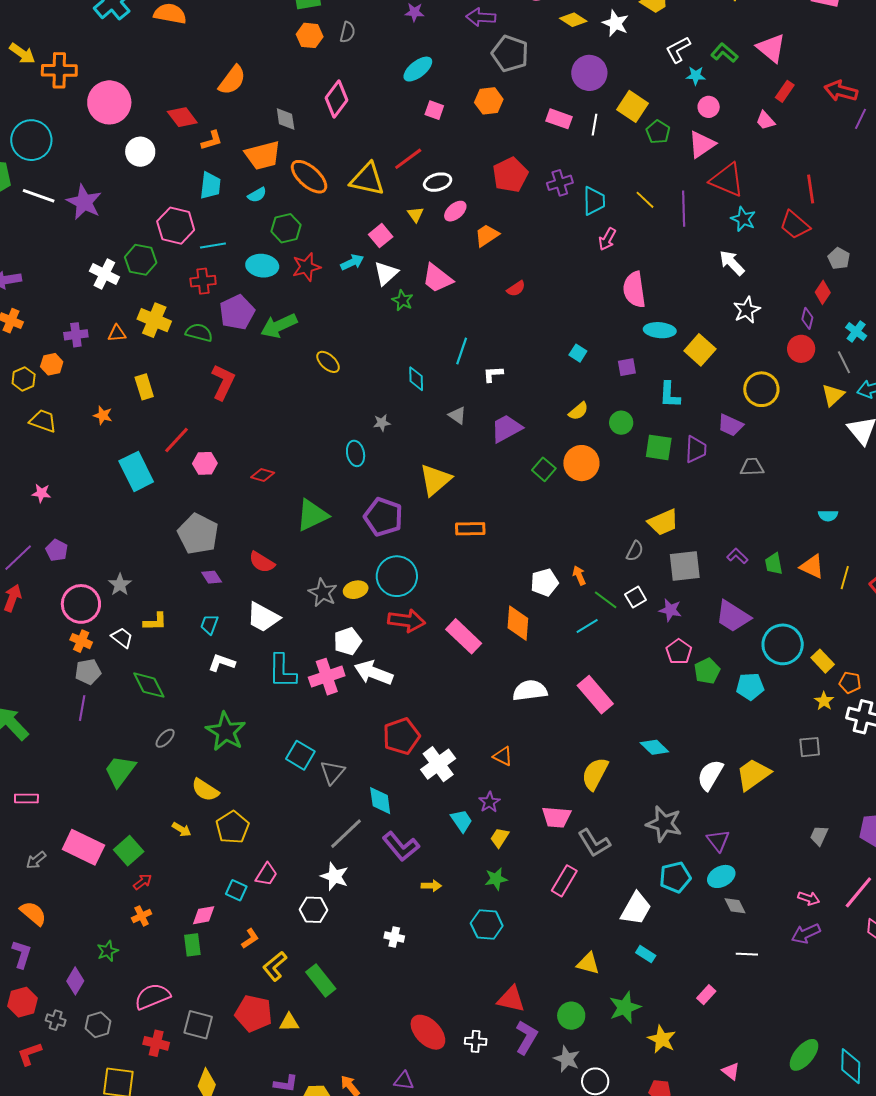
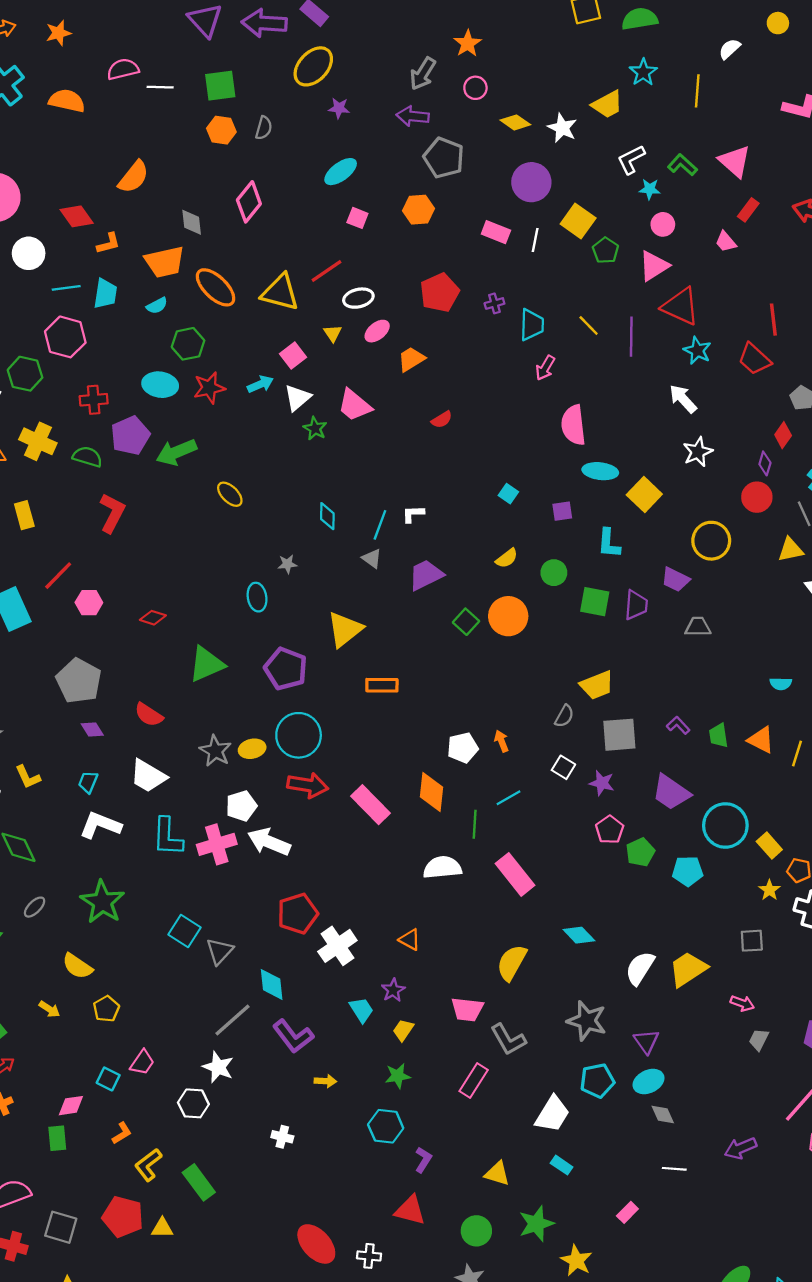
purple cross: (560, 183) -> (494, 303), size x0.7
cyan line: (213, 246) -> (66, 288), moved
cyan line: (462, 351) -> (380, 525), moved
yellow triangle: (833, 395) -> (791, 550), turned 30
white square: (636, 597) -> (563, 767), turned -30
green line: (606, 600) -> (475, 824), moved, turned 55
yellow L-shape: (155, 622) -> (28, 777), turned 65
white L-shape: (222, 663) -> (100, 825), size x1.4
yellow pentagon: (232, 827) -> (106, 1009), size x0.7
pink arrow: (809, 898) -> (742, 1003), moved
purple L-shape: (526, 1037) -> (423, 1160), moved, size x0.7

